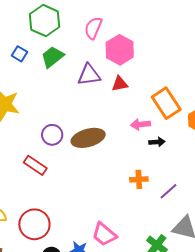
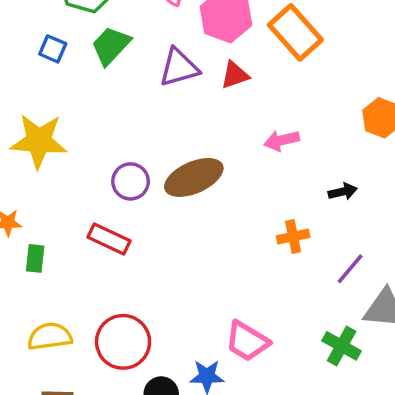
orange rectangle: (166, 103) -> (295, 32), moved
black arrow: (157, 142) -> (343, 192), moved
purple line: (169, 191) -> (350, 269), moved

